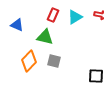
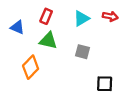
red rectangle: (53, 15) -> (46, 16), moved
gray square: (54, 61) -> (83, 52), moved

